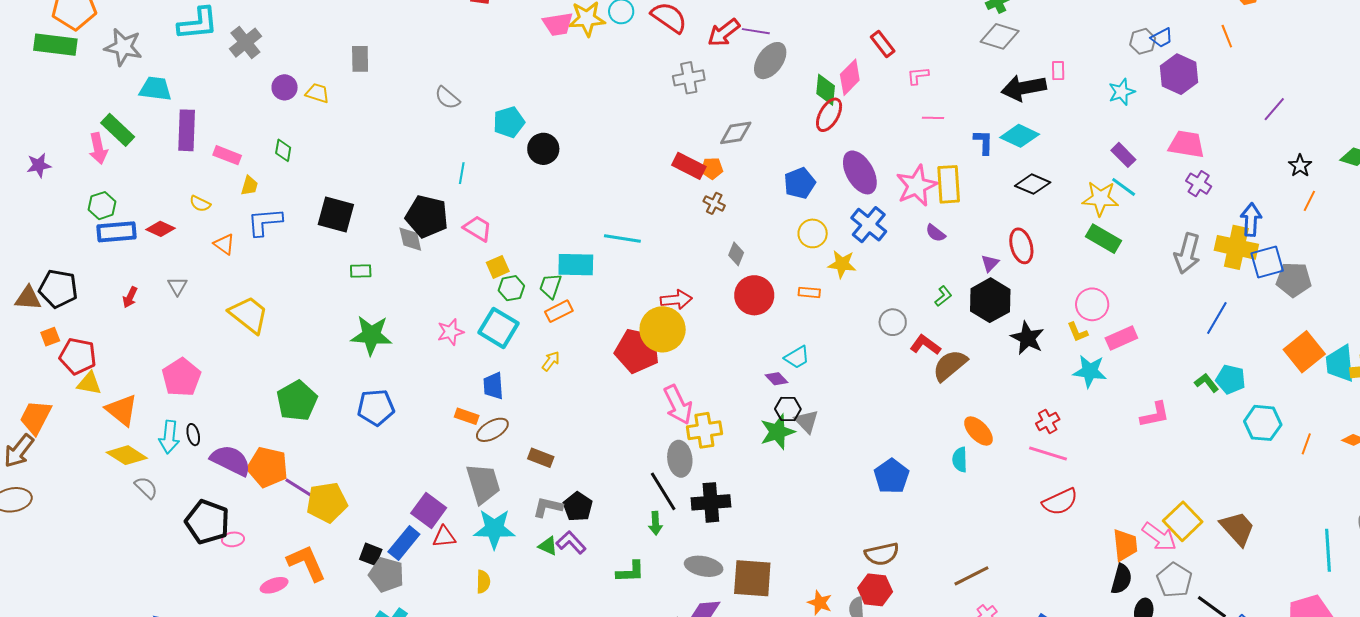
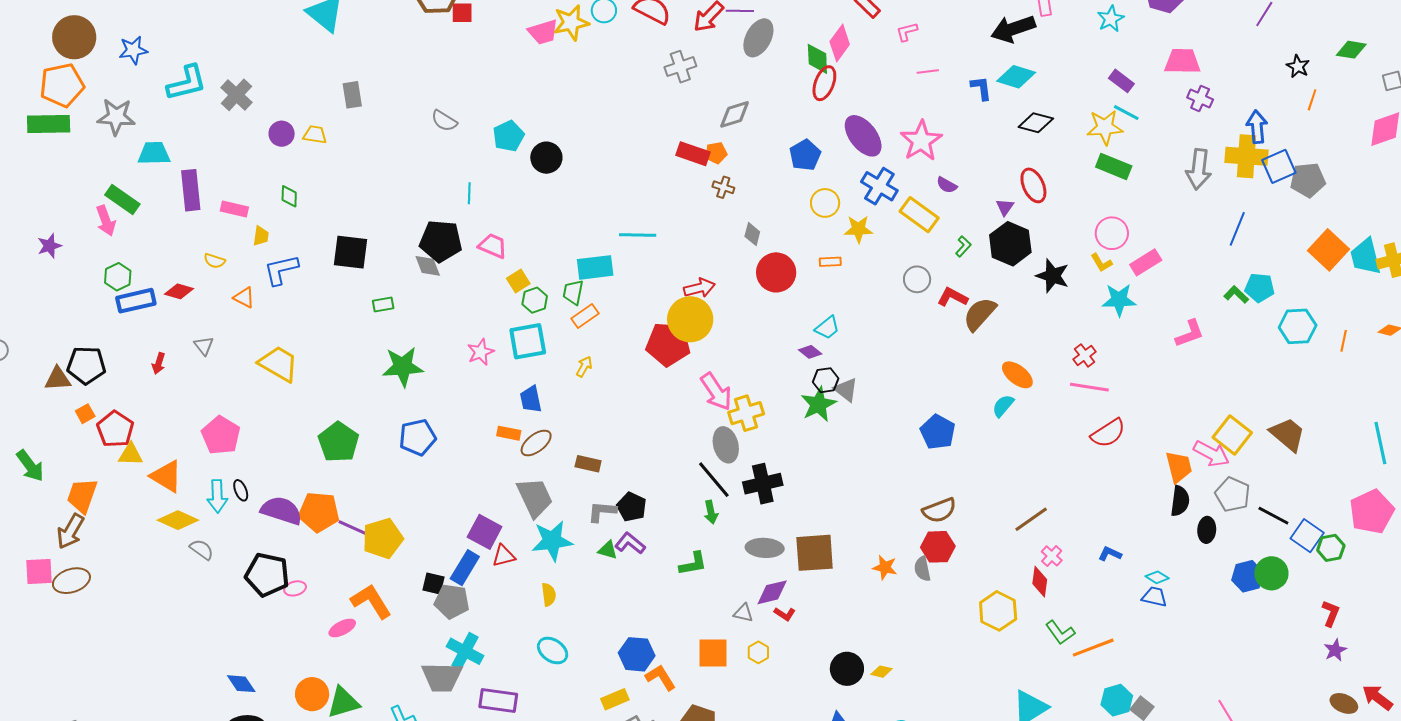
yellow rectangle: (949, 184) -> (919, 215), moved, turned -42
cyan square: (499, 328) -> (528, 341), turned -33
red pentagon: (78, 356) -> (115, 429), turned 30
cyan semicircle: (960, 460) -> (1003, 406), turned 50

